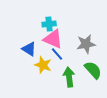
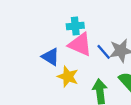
blue line: (57, 54) -> (104, 52), moved

